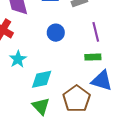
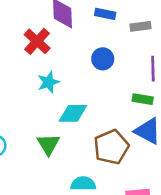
green triangle: (41, 106) -> (48, 144), moved

